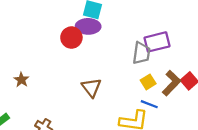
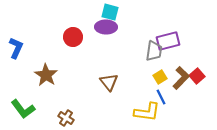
red circle: (71, 38) -> (73, 37), moved
brown star: (21, 80) -> (46, 75), size x1.6
blue line: (149, 104) -> (161, 97), turned 42

